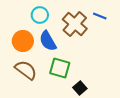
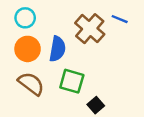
cyan circle: (40, 15) -> (25, 18), moved
blue semicircle: (48, 41) -> (57, 49), turned -140

